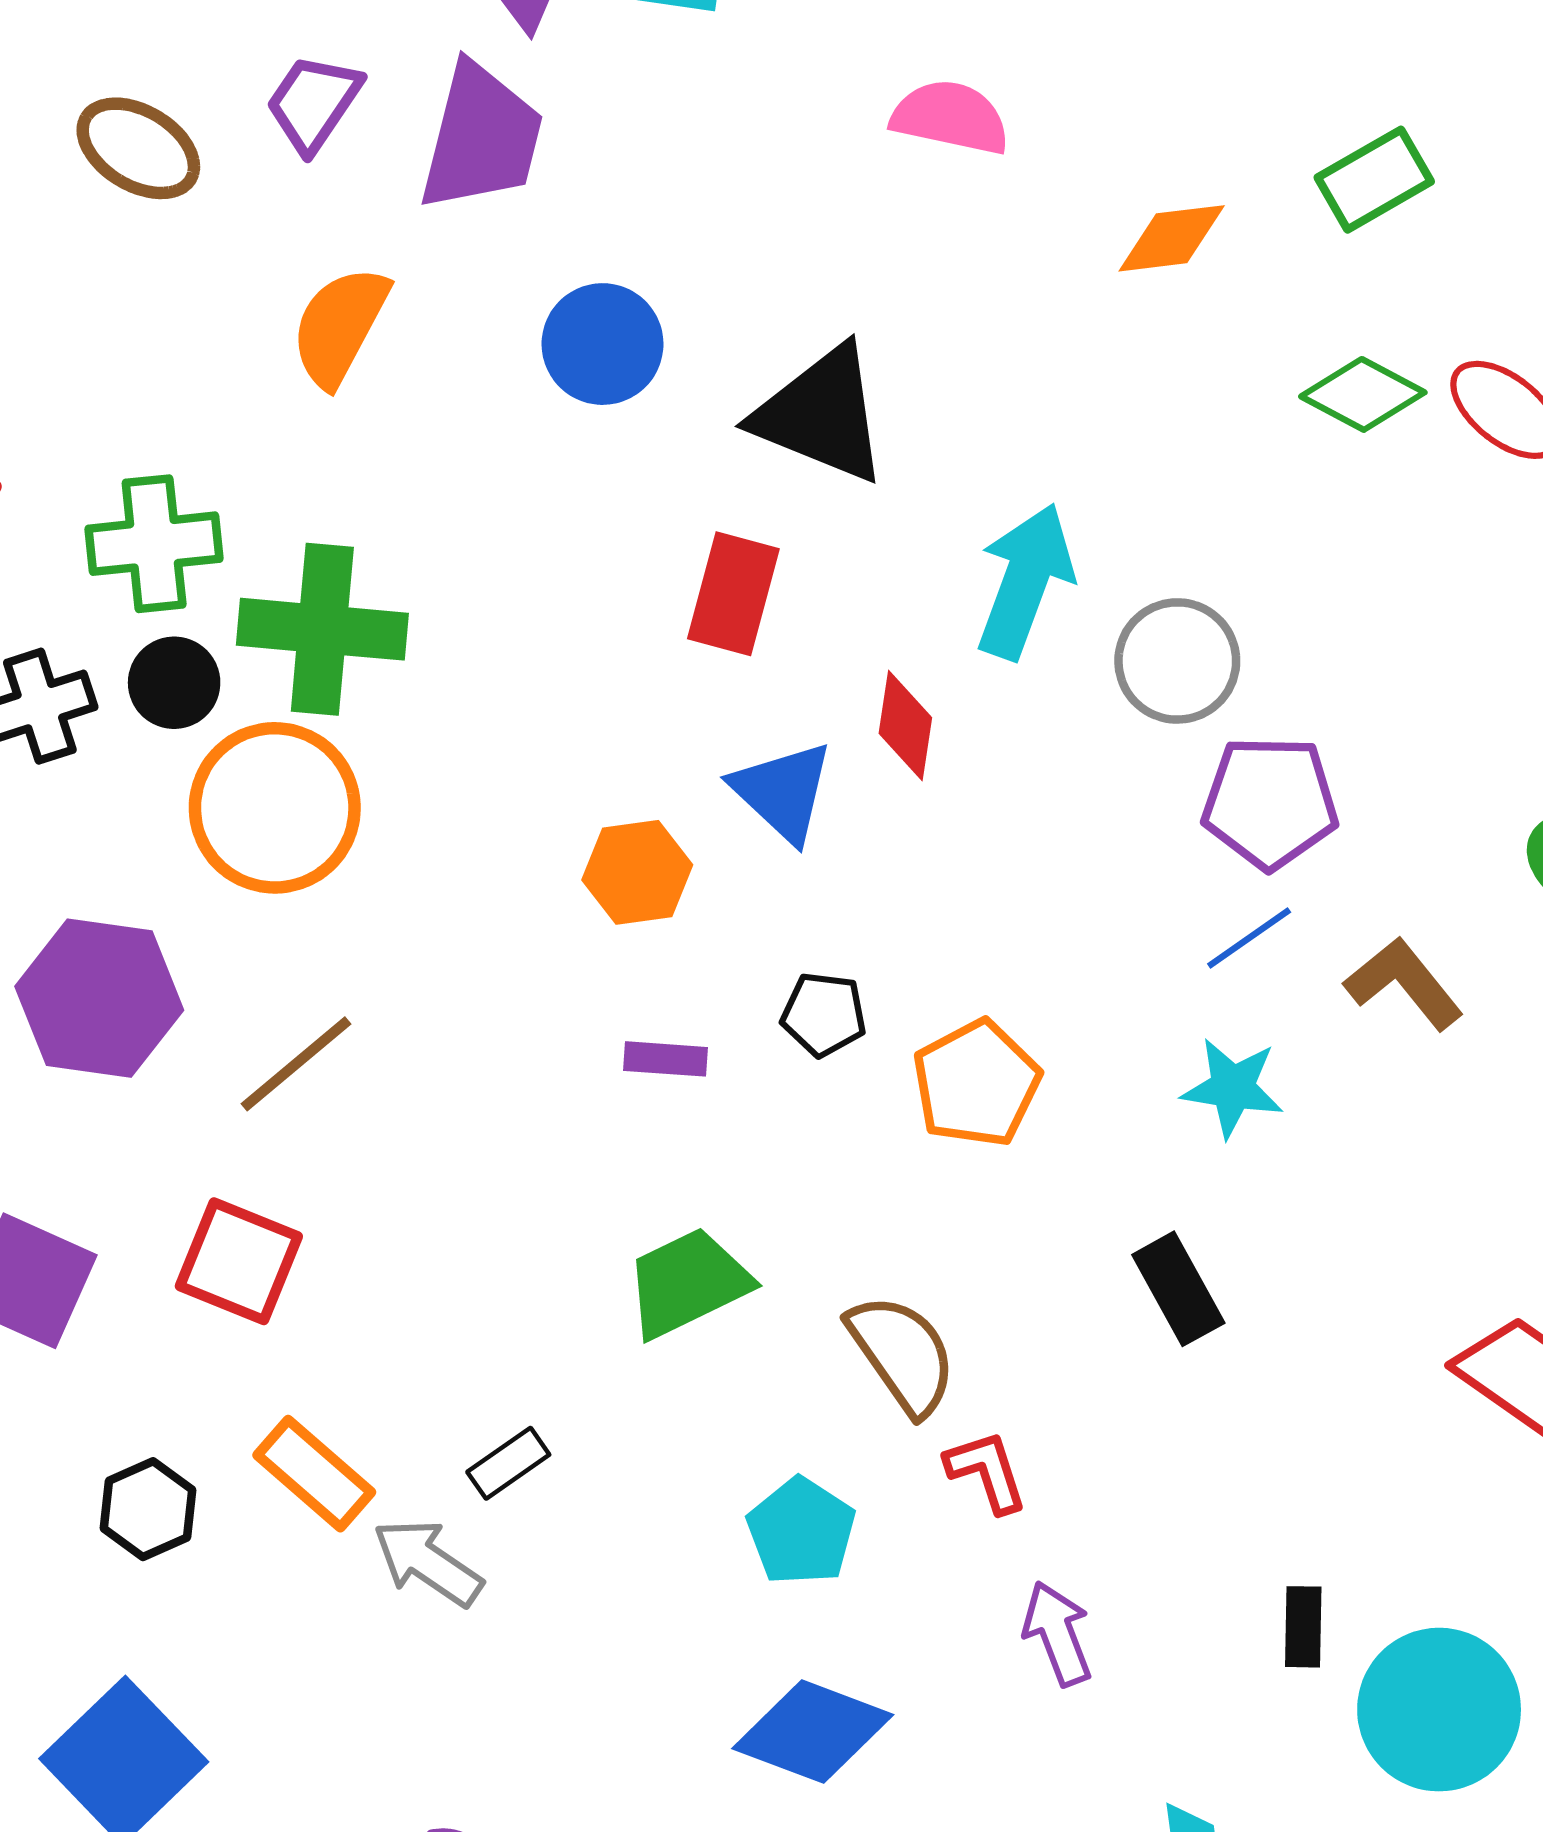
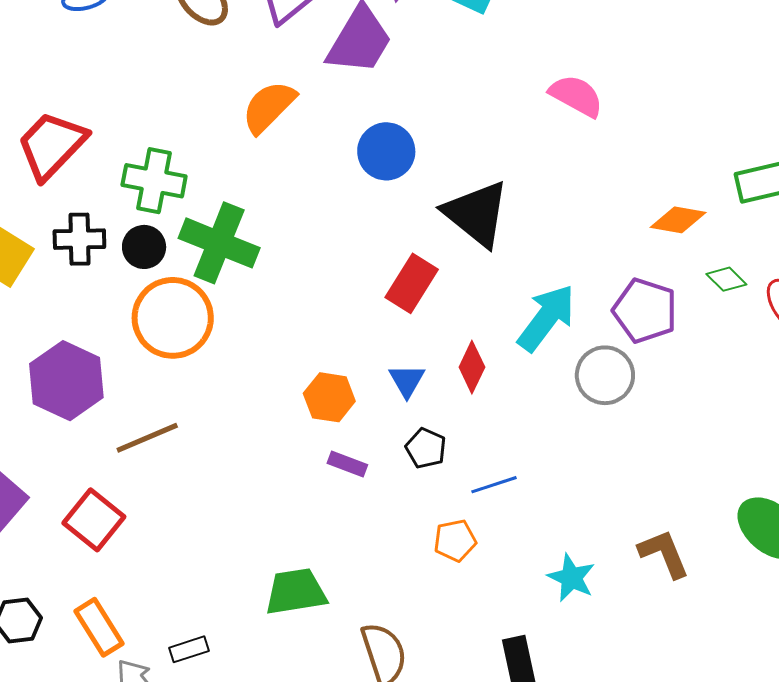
orange diamond: (1172, 238) -> (678, 220), moved
green diamond: (1363, 394) -> (726, 279), size x0.7
blue triangle: (783, 792) -> (407, 381), size x0.7
purple pentagon: (1270, 802) -> (645, 311), moved
blue line: (1249, 938) -> (494, 485), moved
black pentagon: (824, 1014) -> (426, 448), moved
purple rectangle: (666, 1059) -> (347, 464), moved
orange pentagon: (976, 1084) -> (455, 540), size x0.7

